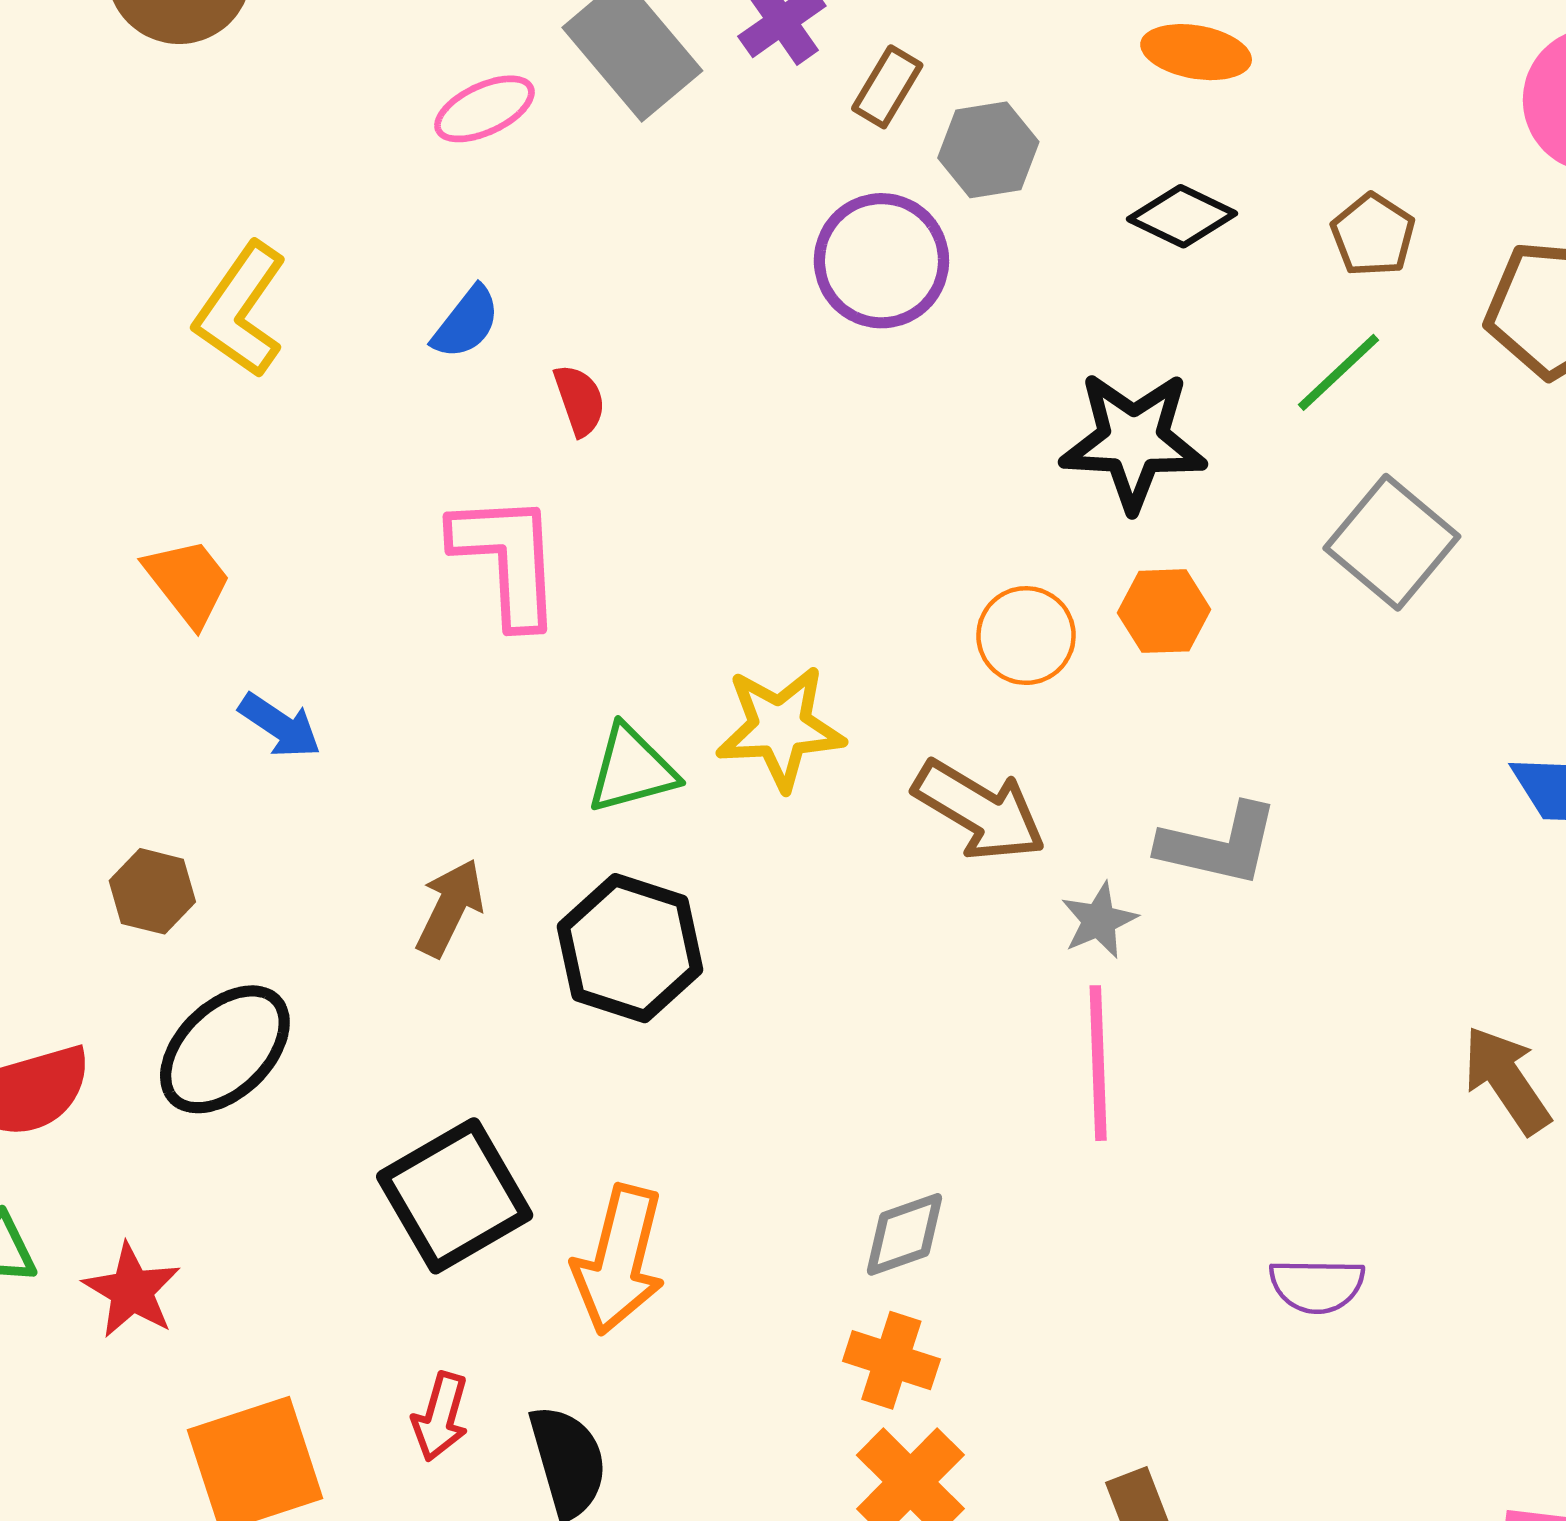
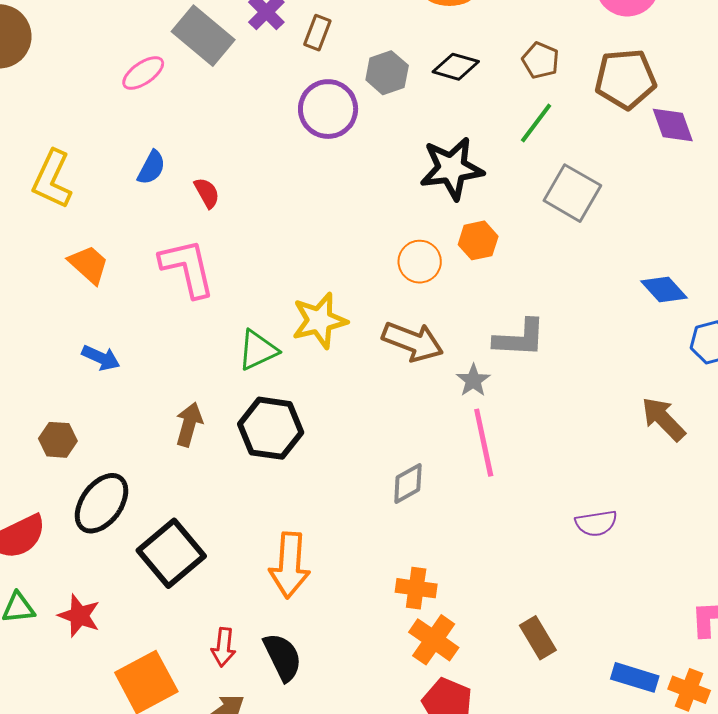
gray hexagon: (988, 150) -> (387, 73), moved
orange trapezoid: (188, 582) -> (89, 264), moved
black square: (455, 1196) -> (171, 553), moved
gray diamond: (904, 1234) -> (408, 483), moved

